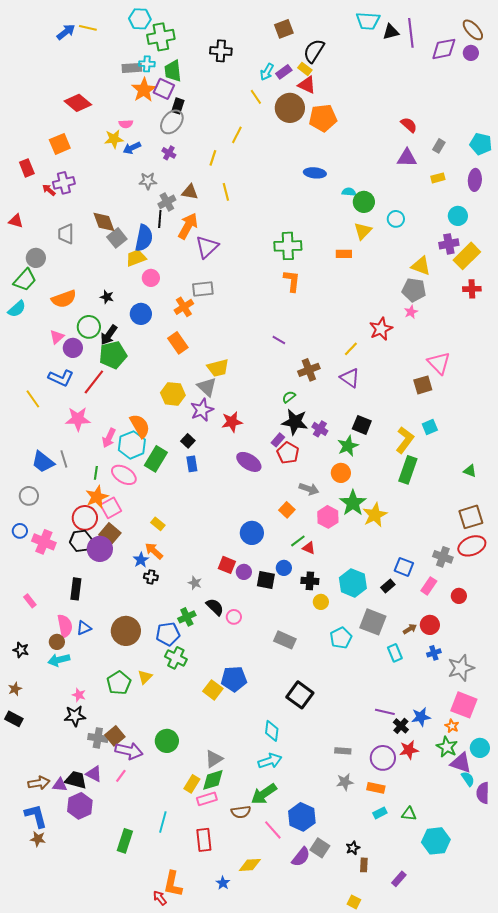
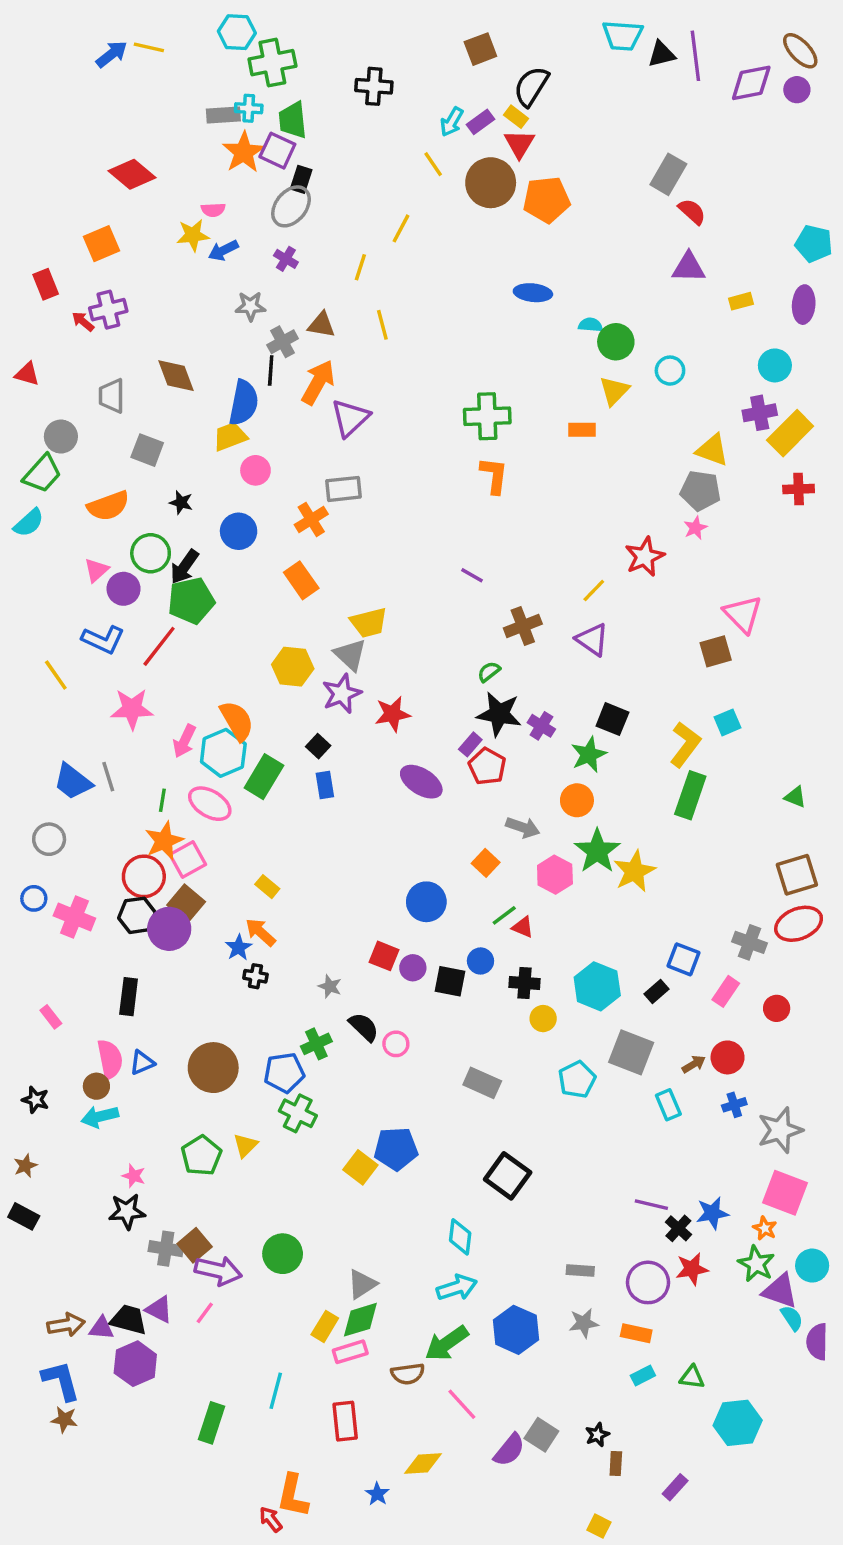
red triangle: (307, 85) -> (519, 144), turned 36
gray rectangle: (439, 146) -> (668, 174), moved, size x1.6
gray square: (117, 238) -> (147, 450), moved, turned -30
blue hexagon: (302, 817) -> (516, 1330), moved

